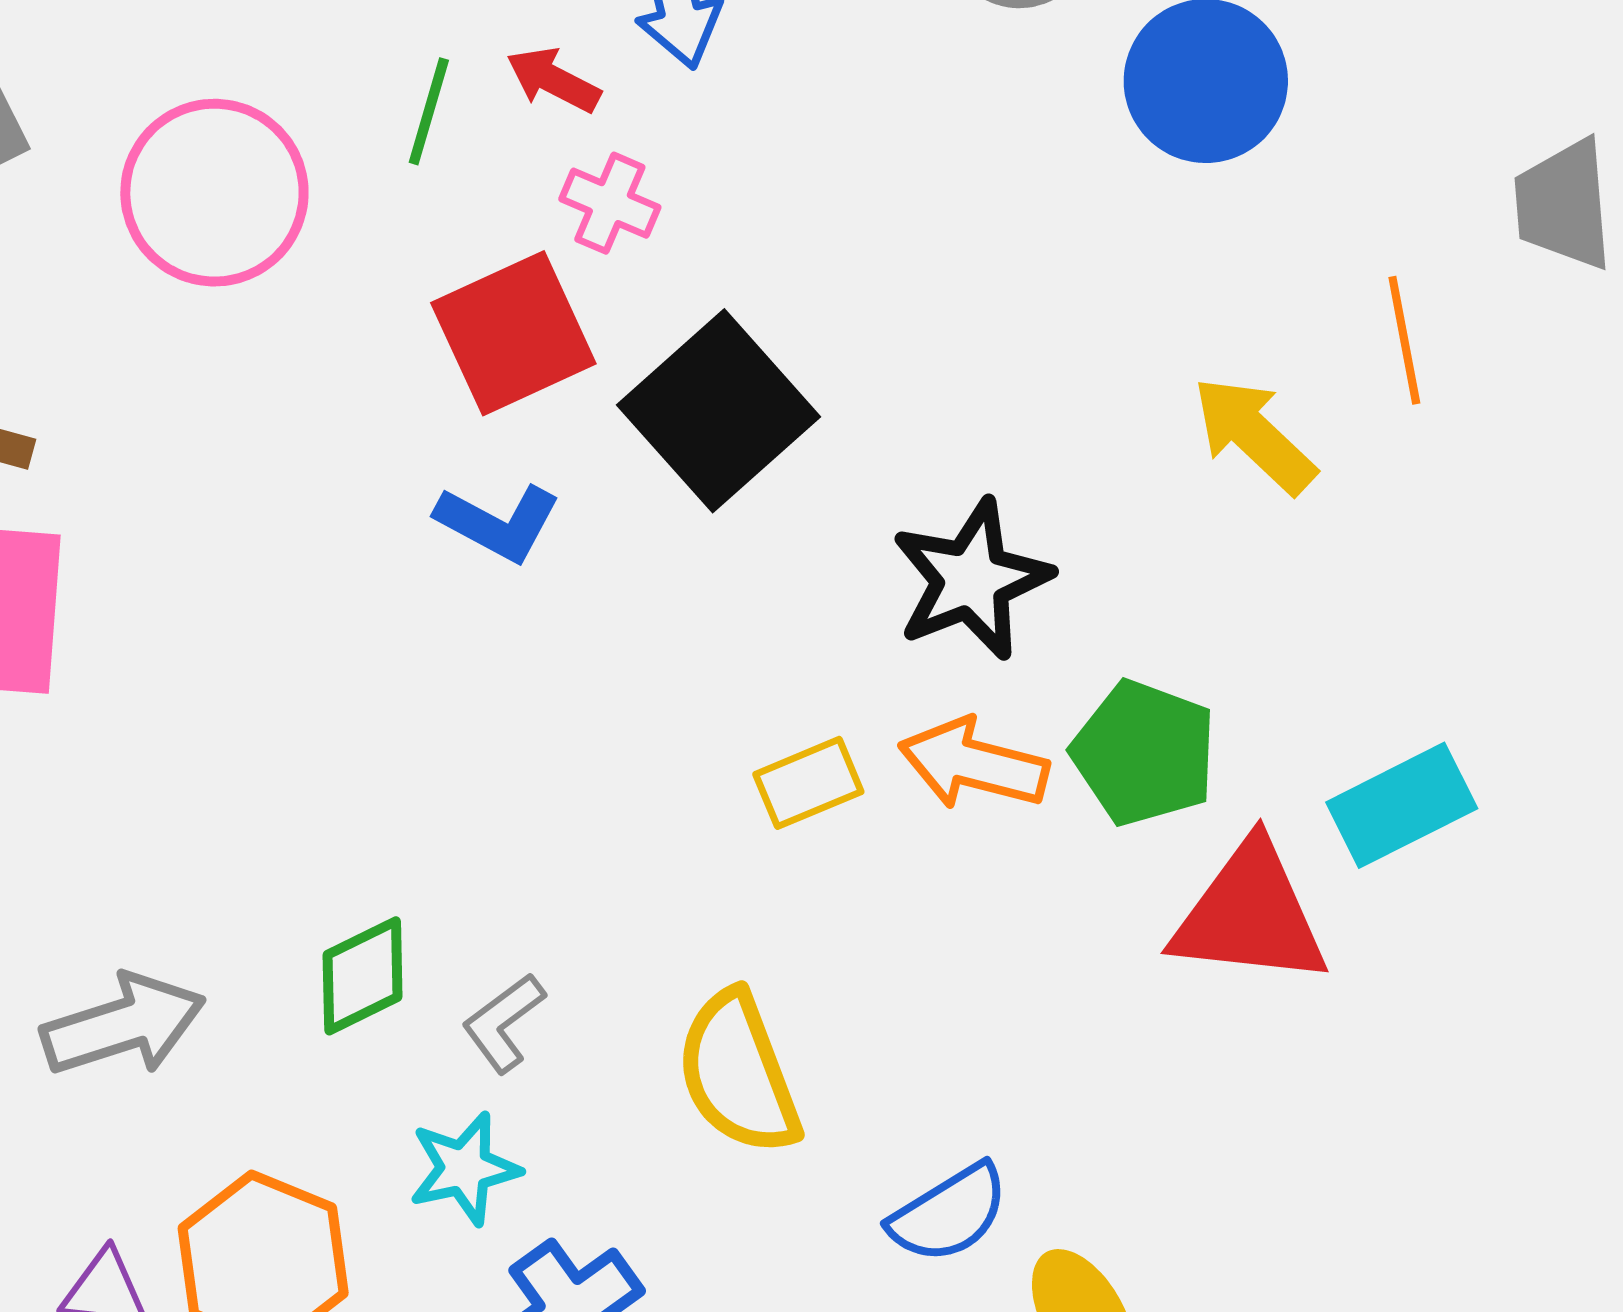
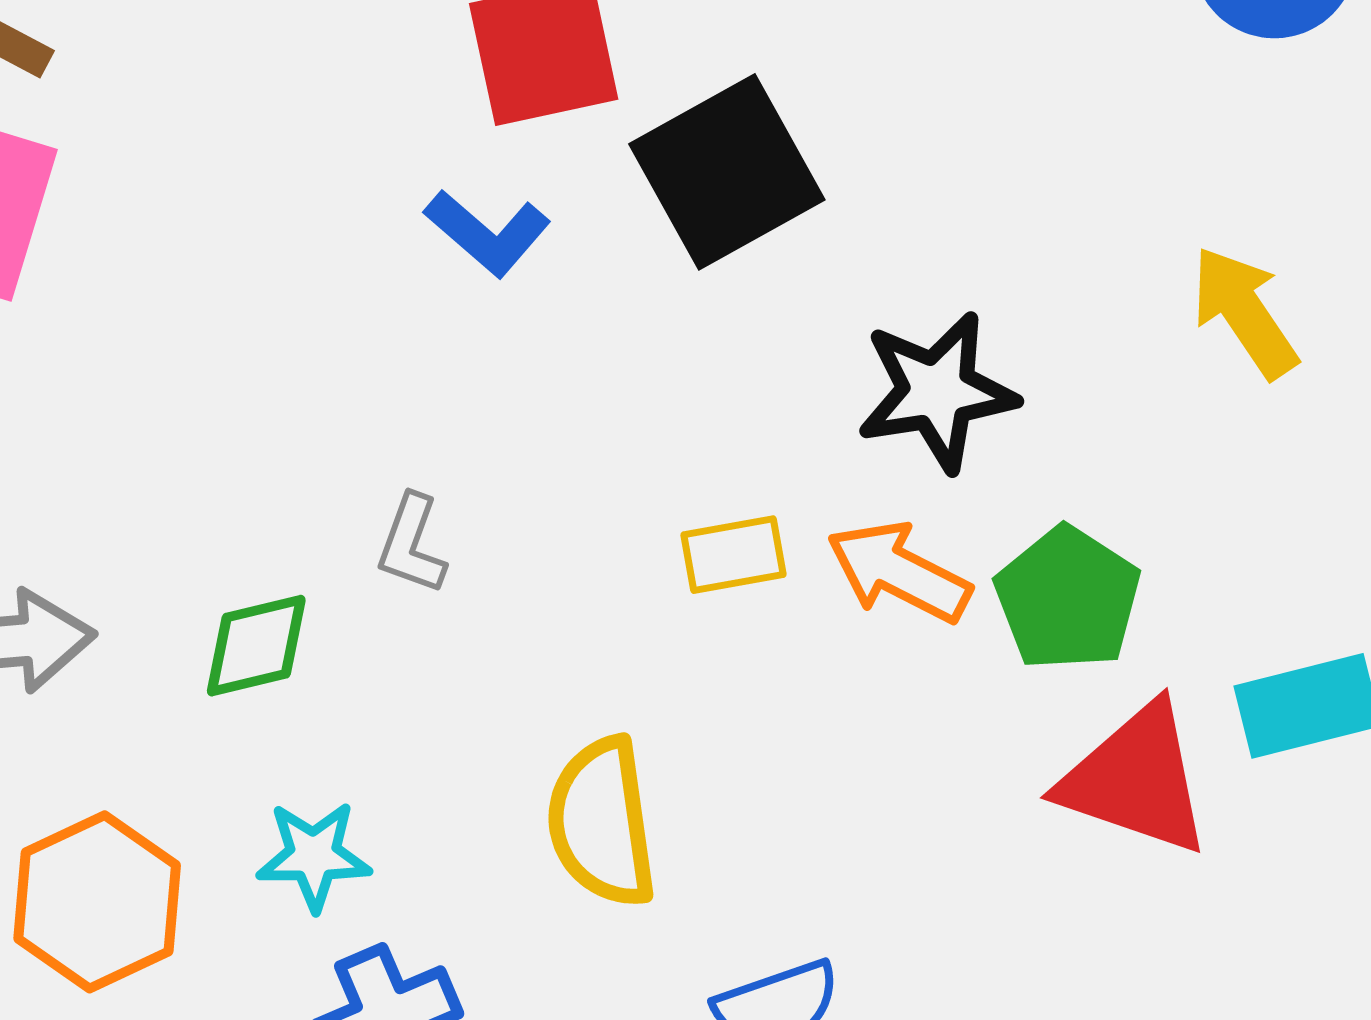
gray L-shape: (503, 1023) -> (412, 544), moved, turned -46

